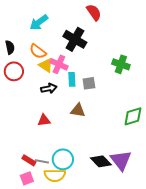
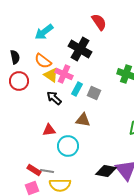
cyan rectangle: (72, 79) -> (77, 89), turned 32
gray square: (89, 83) -> (94, 93), turned 32
black arrow: (49, 88) -> (54, 98), turned -126
cyan circle: (63, 159) -> (68, 146), moved
black diamond: (101, 161) -> (106, 171), turned -35

